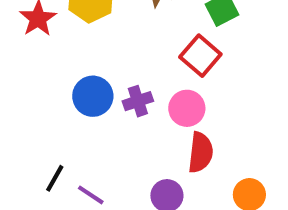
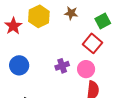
blue circle: (93, 96) -> (19, 65), moved

